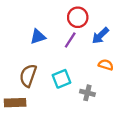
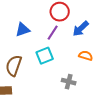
cyan square: (62, 79) -> (45, 56), moved

